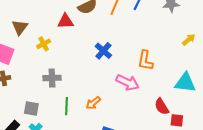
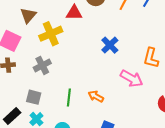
yellow cross: (44, 44) -> (51, 34), size x1.6
gray cross: (52, 78) -> (42, 65), moved, turned -30
orange arrow: (93, 103) -> (96, 96), turned 63

